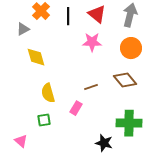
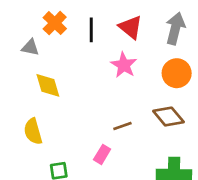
gray triangle: (23, 29) -> (30, 47), turned 40
pink star: (92, 42) -> (124, 65), turned 30
yellow semicircle: (48, 93) -> (33, 131), moved

